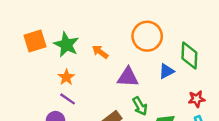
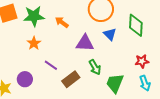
green star: (66, 45) -> (34, 16), turned -30
blue triangle: (166, 71) -> (110, 34), moved, turned -48
purple line: (68, 99) -> (51, 65), moved

